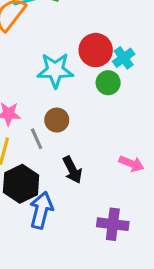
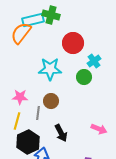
red circle: (96, 50) -> (73, 43), moved
gray line: (37, 139) -> (38, 113), turned 32

